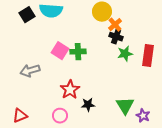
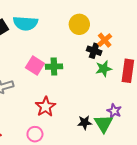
orange cross: (115, 25) -> (105, 40), moved
black star: (88, 105) -> (85, 123), moved
purple star: (143, 116) -> (114, 111), moved

